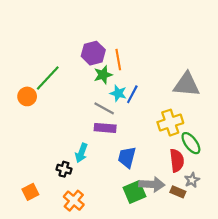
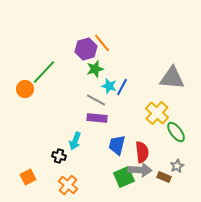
orange line: (118, 60) -> (102, 43), moved, turned -30
yellow cross: (170, 123) -> (157, 113), turned -30
red semicircle: (177, 160) -> (142, 152), moved

